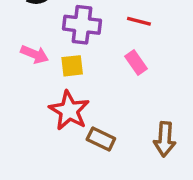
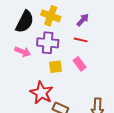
pink arrow: (35, 54) -> (23, 52), moved
yellow square: (72, 66) -> (56, 67), moved

